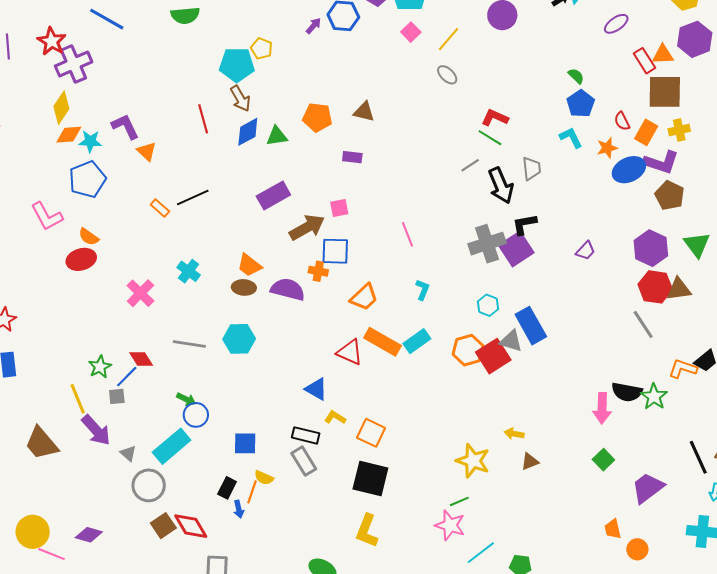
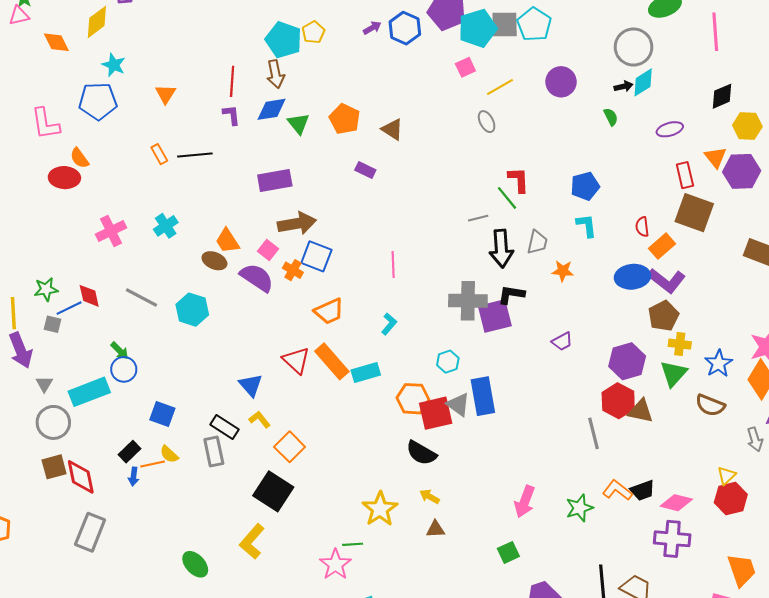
orange triangle: (663, 55) -> (716, 157), moved, turned 35
green semicircle: (576, 76) -> (611, 117), moved
blue pentagon: (581, 104) -> (585, 186), moved
red L-shape: (495, 118) -> (519, 180), turned 44
purple L-shape: (125, 126) -> (231, 115), moved, size x0.7
yellow cross: (679, 130) -> (680, 344), moved
orange diamond: (69, 135) -> (56, 42), moved, turned 48
green triangle: (277, 136) -> (299, 124), turned 40
orange star: (607, 148) -> (563, 271), moved
pink square: (339, 208) -> (268, 250), moved, turned 30
black semicircle: (627, 392) -> (421, 453), moved
orange line: (252, 492) -> (153, 464), turned 40

